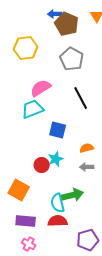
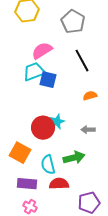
blue square: (58, 130) -> (48, 80), moved
orange semicircle: (87, 148) -> (90, 96), moved
red circle: (42, 165) -> (43, 128), size x1.5
cyan semicircle: (58, 203) -> (48, 165), moved

